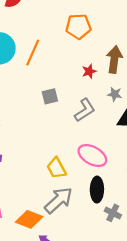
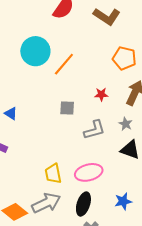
orange pentagon: (78, 26) -> (124, 58), moved
red star: (89, 71) -> (101, 94), moved
pink ellipse: (92, 156) -> (89, 172), turned -60

